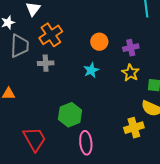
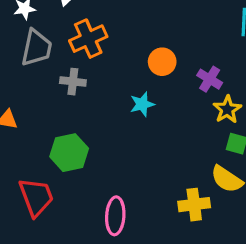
purple cross: (131, 48) -> (210, 79), turned 35
yellow star: (130, 73) -> (227, 109), moved
green hexagon: (70, 115) -> (69, 153), moved

